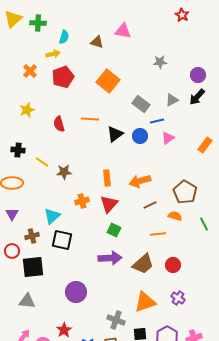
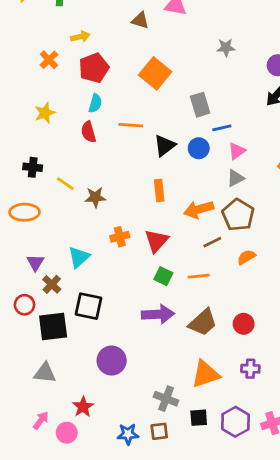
cyan semicircle: (64, 37) -> (95, 103), moved
gray triangle: (172, 100) -> (235, 178), moved
gray rectangle: (141, 104) -> (200, 105), turned 36
orange rectangle: (107, 178) -> (159, 190), moved
brown pentagon: (185, 192) -> (238, 215), moved
purple triangle: (12, 214) -> (35, 263), moved
orange semicircle: (175, 216) -> (246, 257), turned -48
orange line: (158, 234) -> (199, 276), moved
brown cross: (32, 236) -> (52, 284), turned -32
black square: (62, 240) -> (88, 306), moved
purple cross: (178, 298) -> (250, 369), turned -32
red star: (64, 330) -> (83, 407), moved

